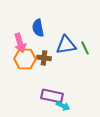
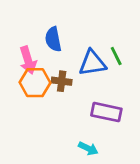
green line: (85, 48) -> (116, 56), moved
purple rectangle: (52, 96) -> (106, 112), moved

